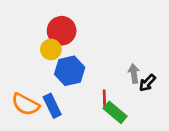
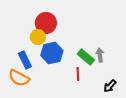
black arrow: (147, 83) -> (110, 86), moved
blue rectangle: (52, 106) -> (25, 60), moved
green rectangle: (115, 112) -> (86, 57), moved

